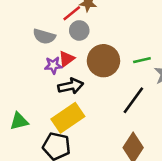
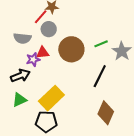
red triangle: (67, 59) -> (43, 53), turned 40
black arrow: (71, 86) -> (20, 76), moved
green triangle: (19, 121) -> (19, 100), moved

